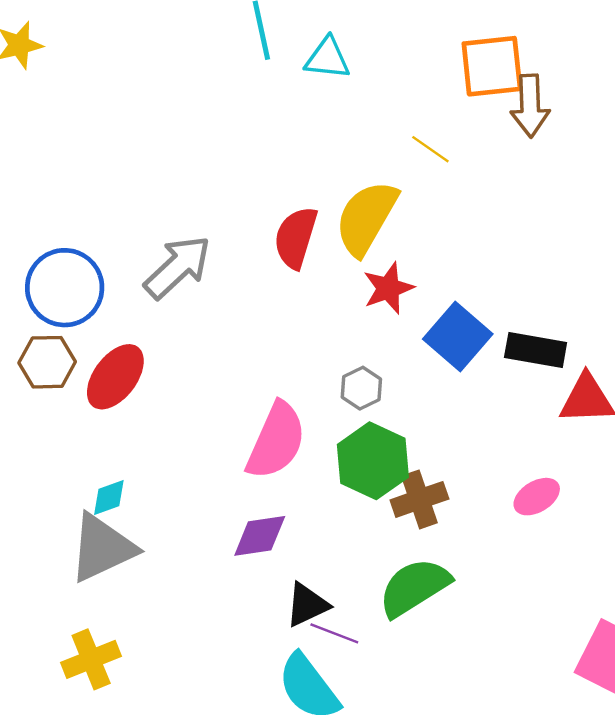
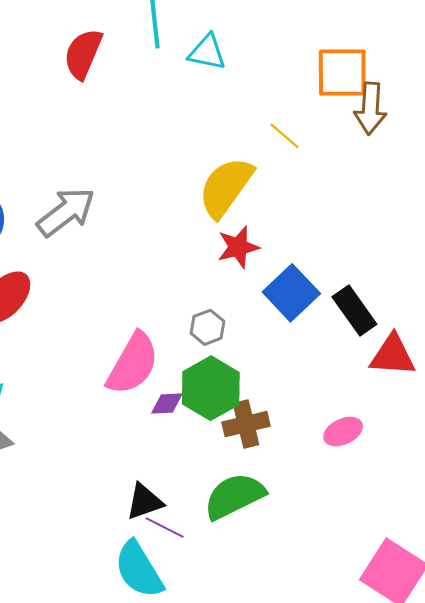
red semicircle: (296, 238) -> (83, 54), moved
black rectangle: (536, 350) -> (354, 310), turned 39
purple diamond: (260, 536) -> (167, 403), moved, size x0.7

